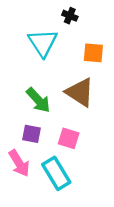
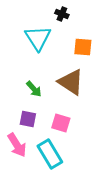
green arrow: (38, 100) -> (34, 89), size x0.7

